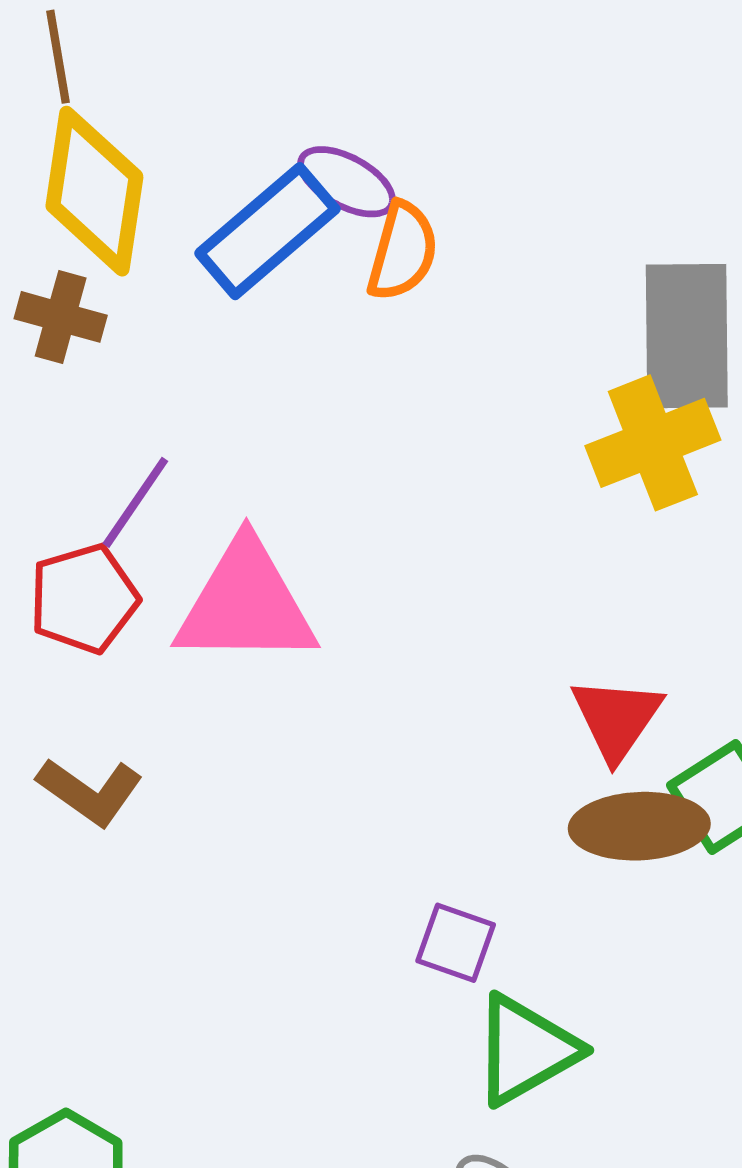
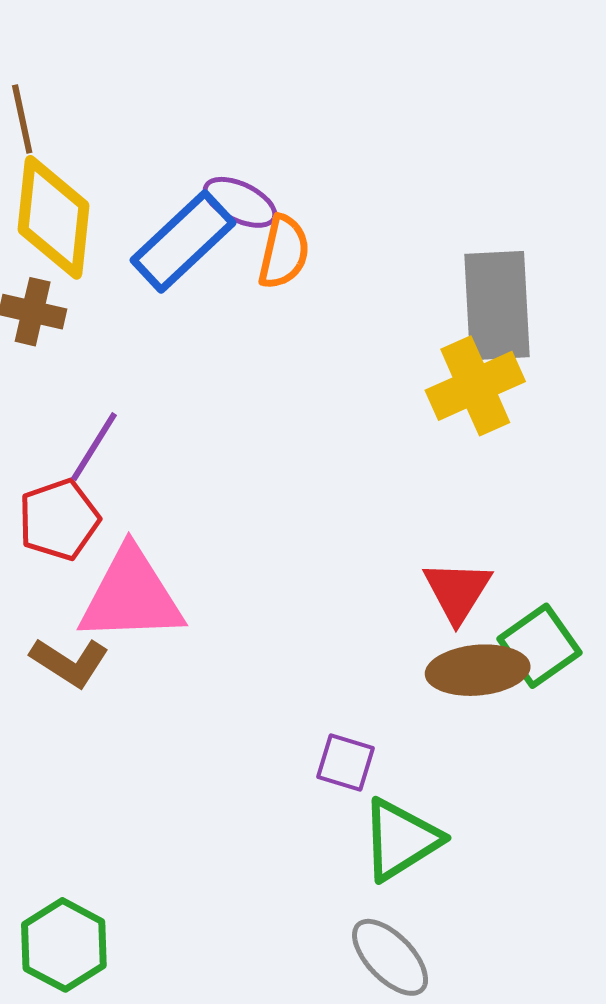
pink triangle: (246, 604) -> (131, 596), moved

